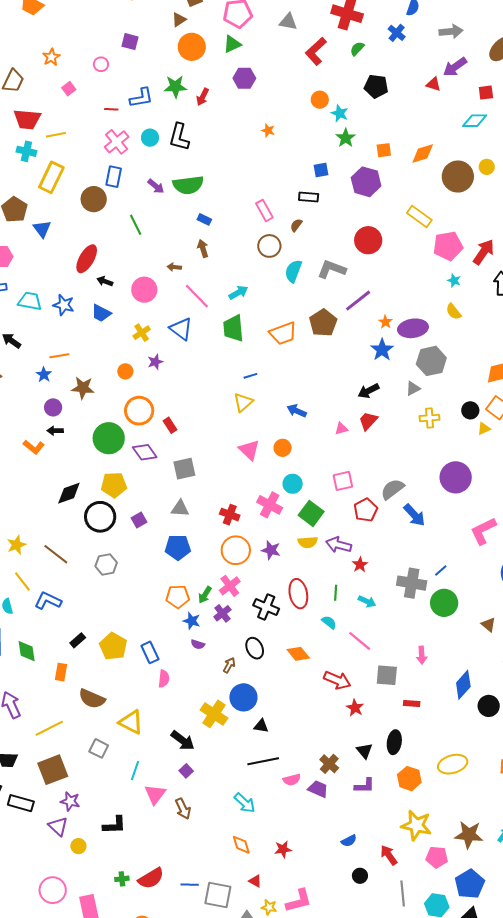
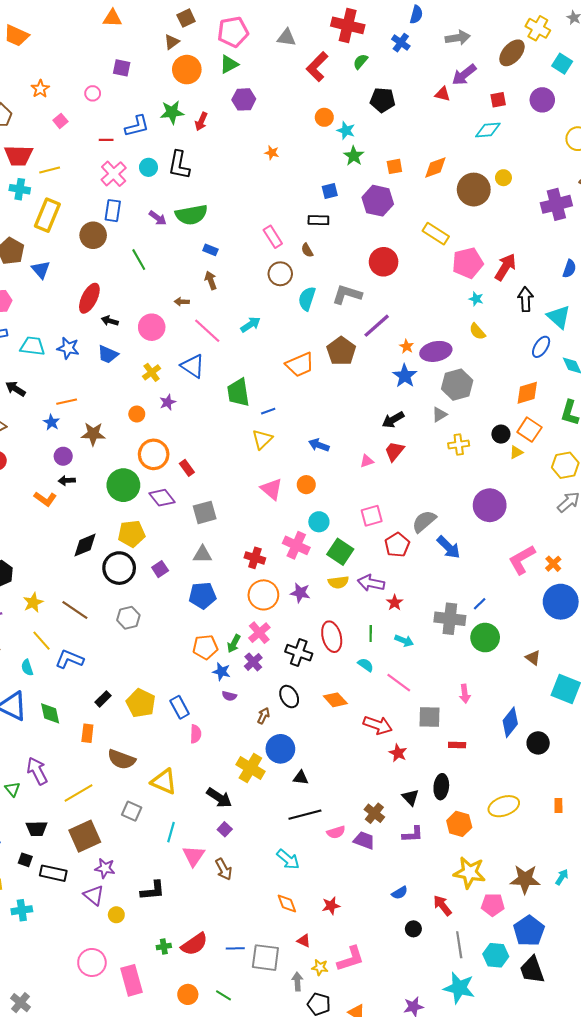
brown semicircle: (296, 225) -> (307, 250), turned -64
green trapezoid: (233, 328) -> (238, 392), moved

